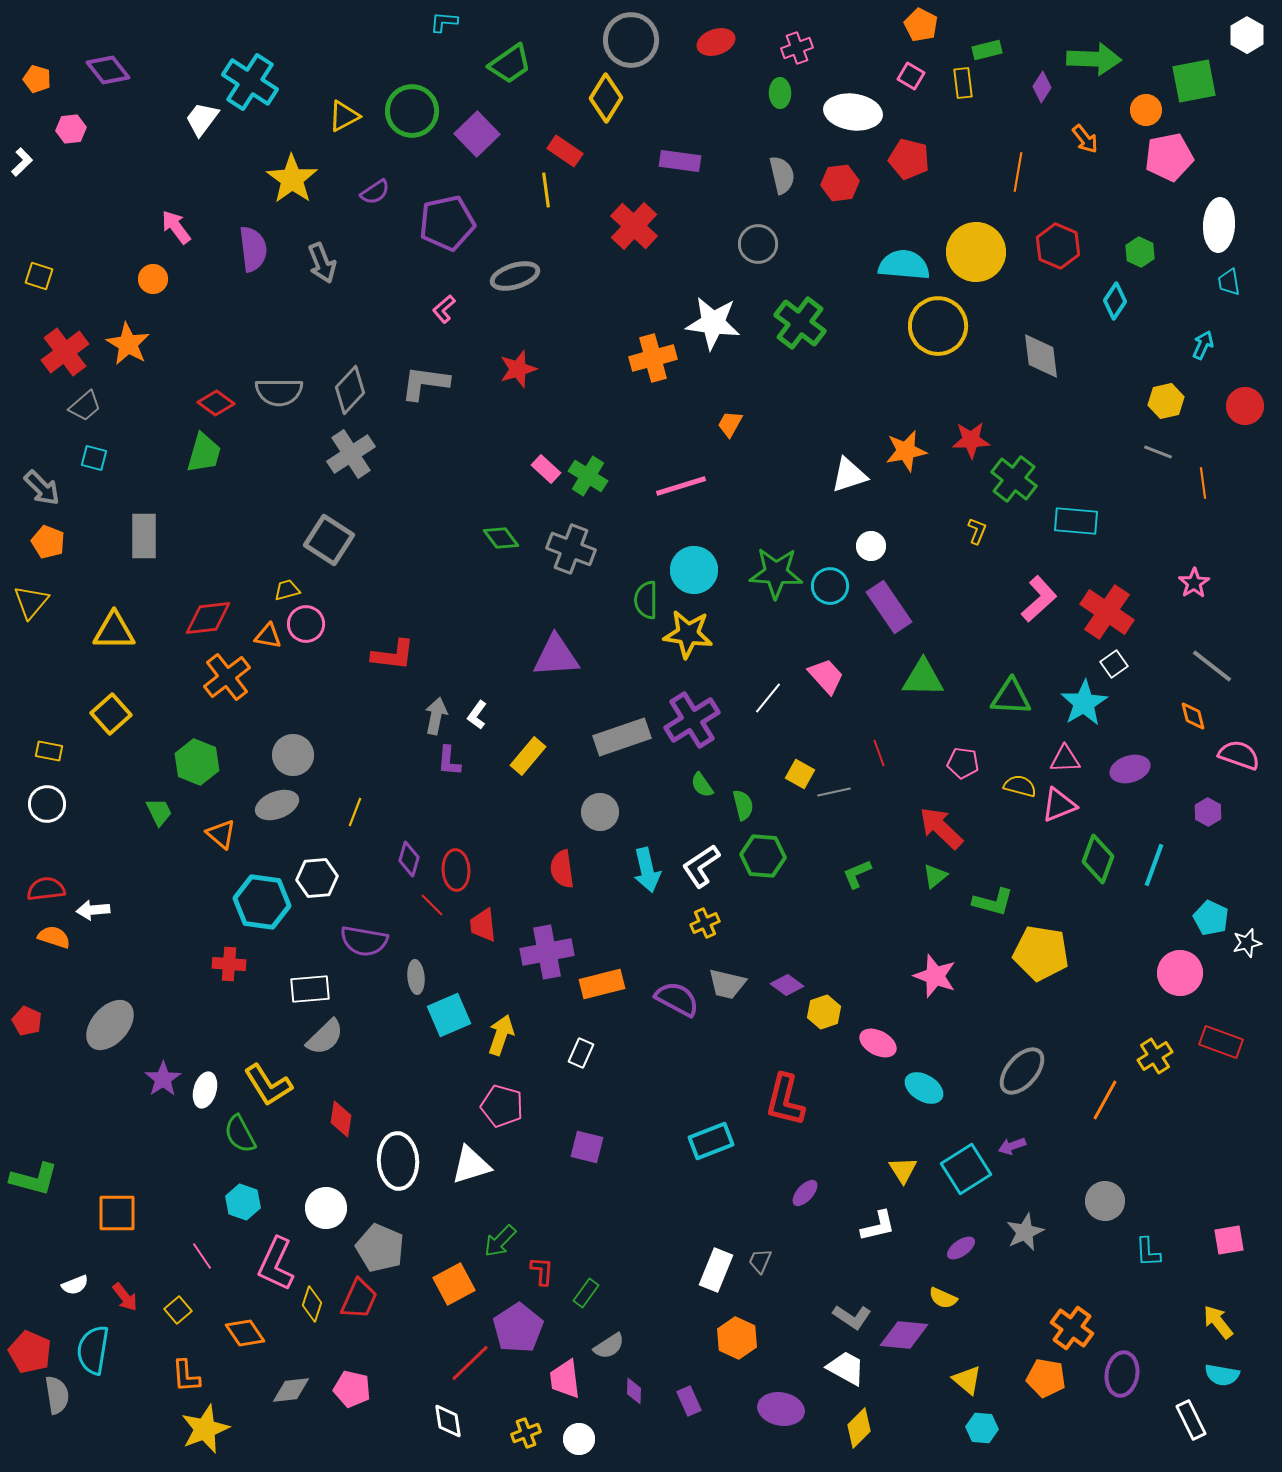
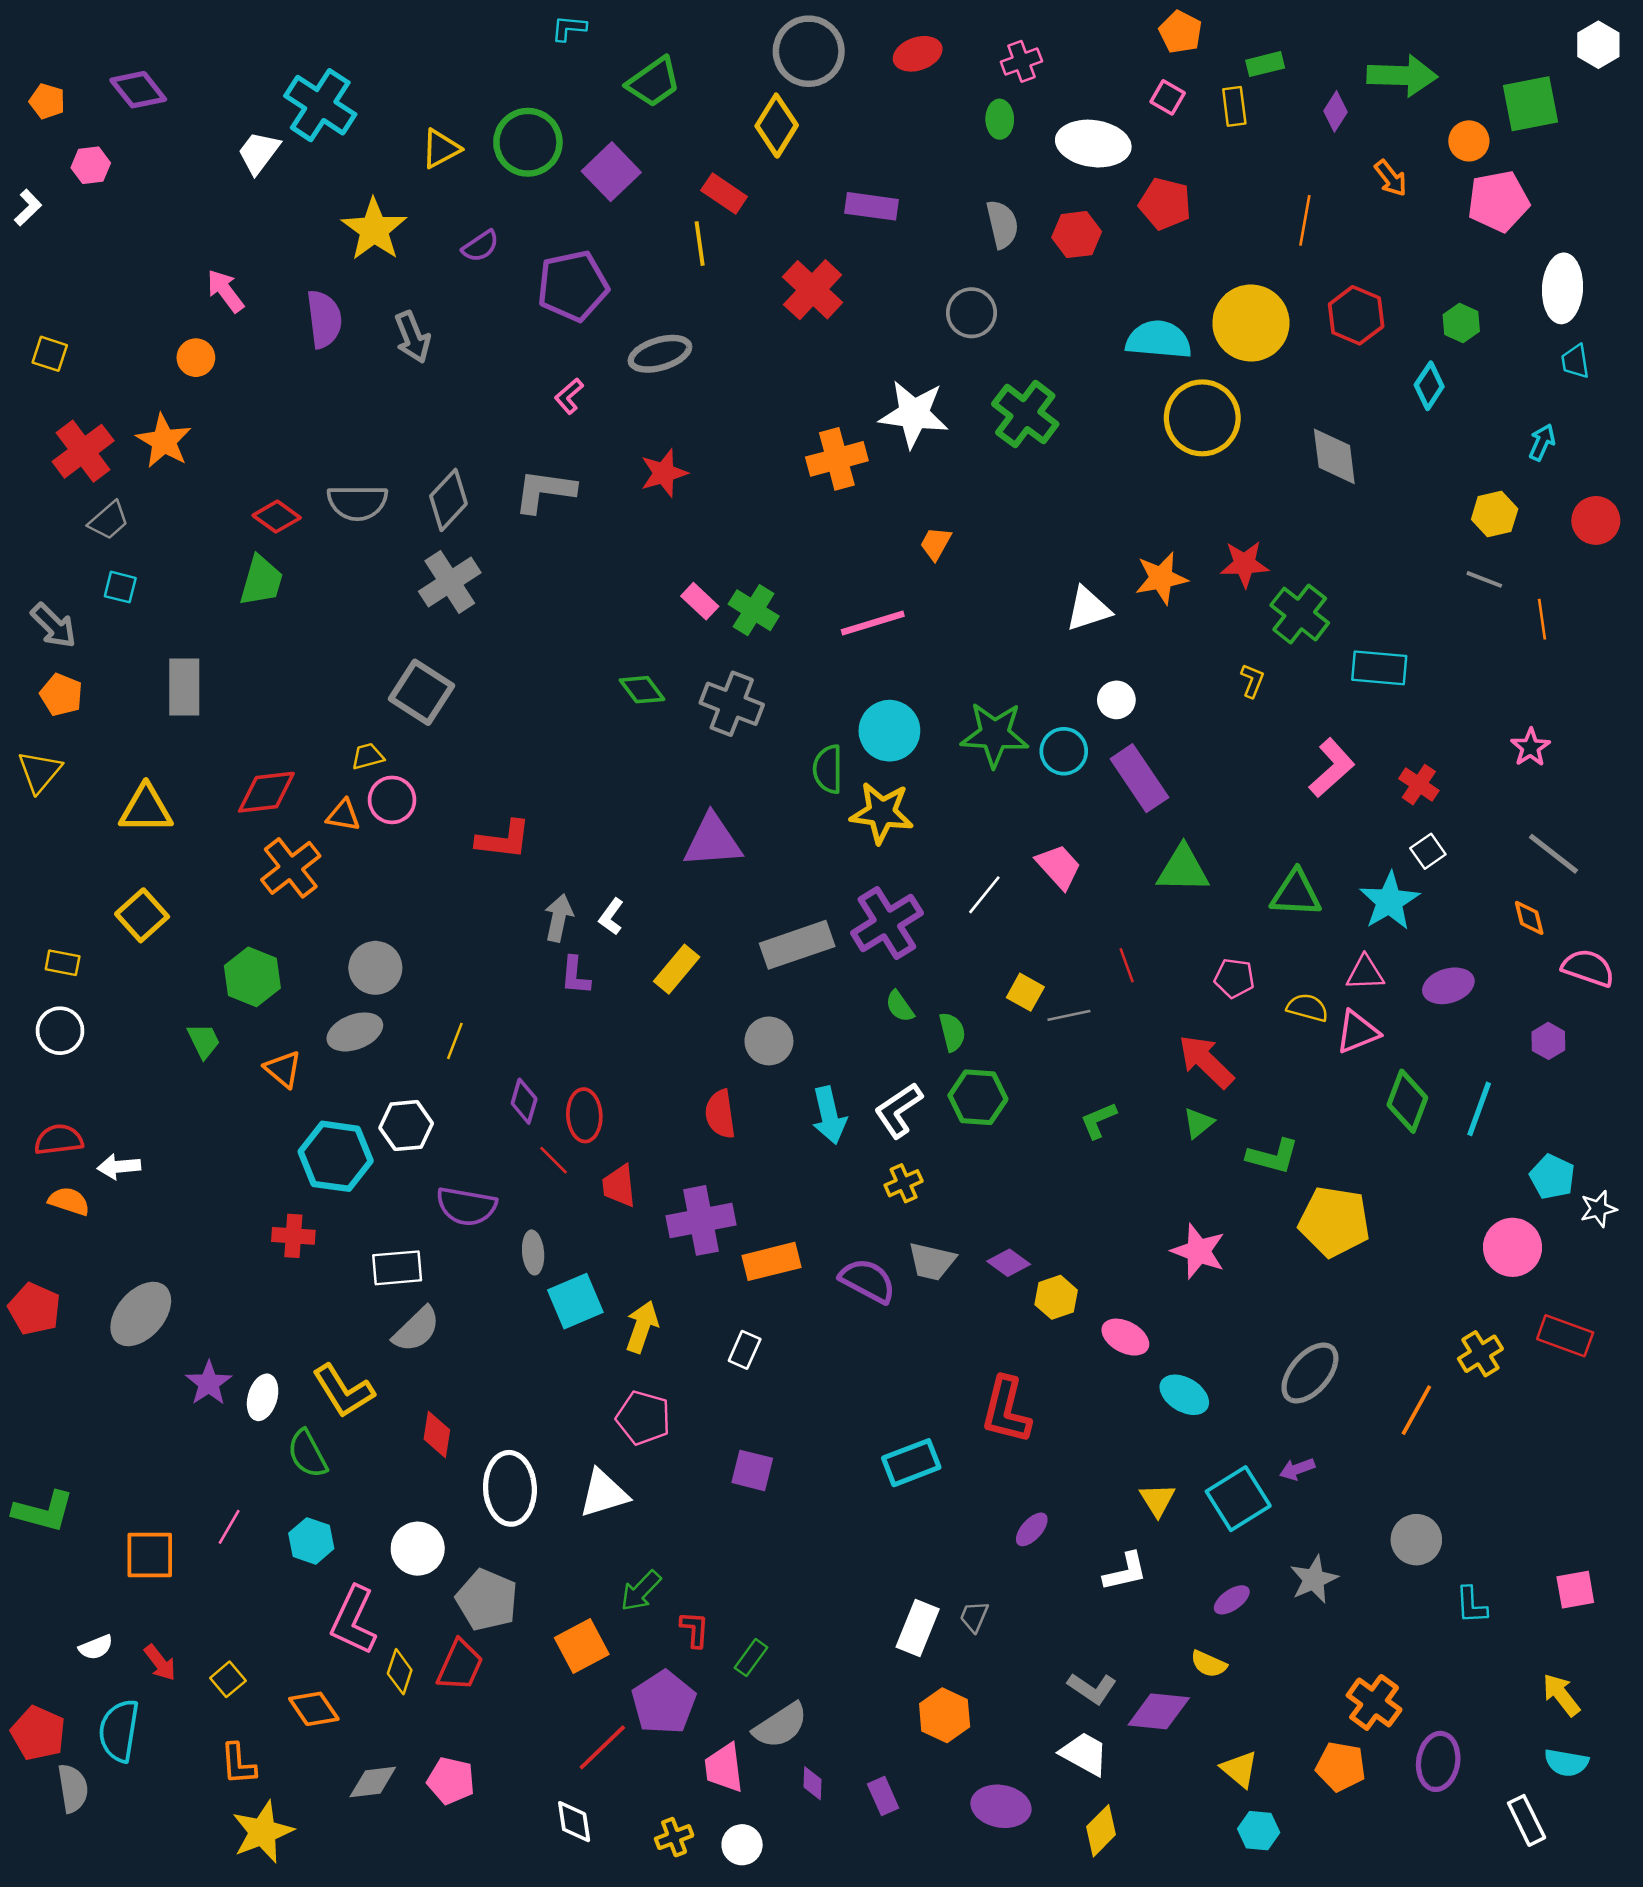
red cross: (1107, 612) -> (1419, 785), size x0.6
red pentagon: (27, 1021) -> (34, 1309), size x1.4
pink line: (202, 1256) -> (229, 1527), moved, turned 64
gray semicircle: (609, 1346) -> (780, 1726), size x1.4

